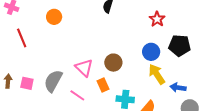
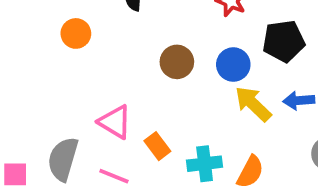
orange circle: (54, 17) -> (76, 33), moved
brown circle: (113, 63) -> (177, 62), moved
blue arrow: (178, 88) -> (299, 100), moved

